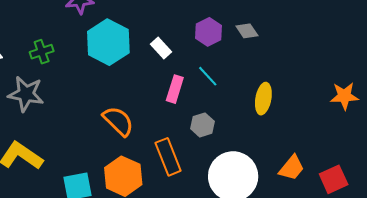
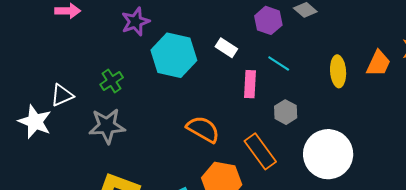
orange trapezoid: (292, 168) -> (378, 63), moved

